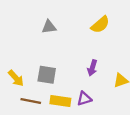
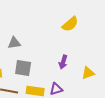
gray triangle: (49, 27) -> (14, 43), moved

